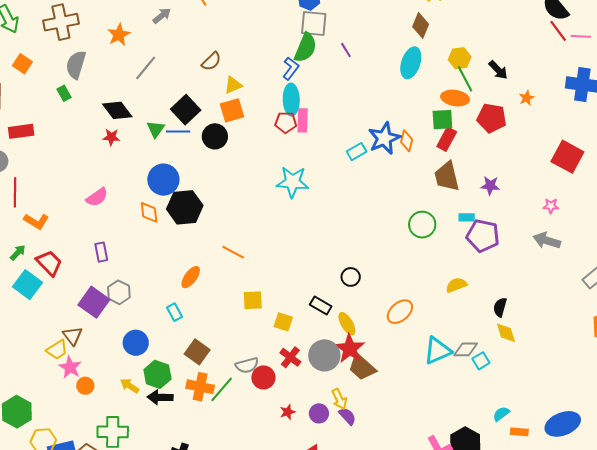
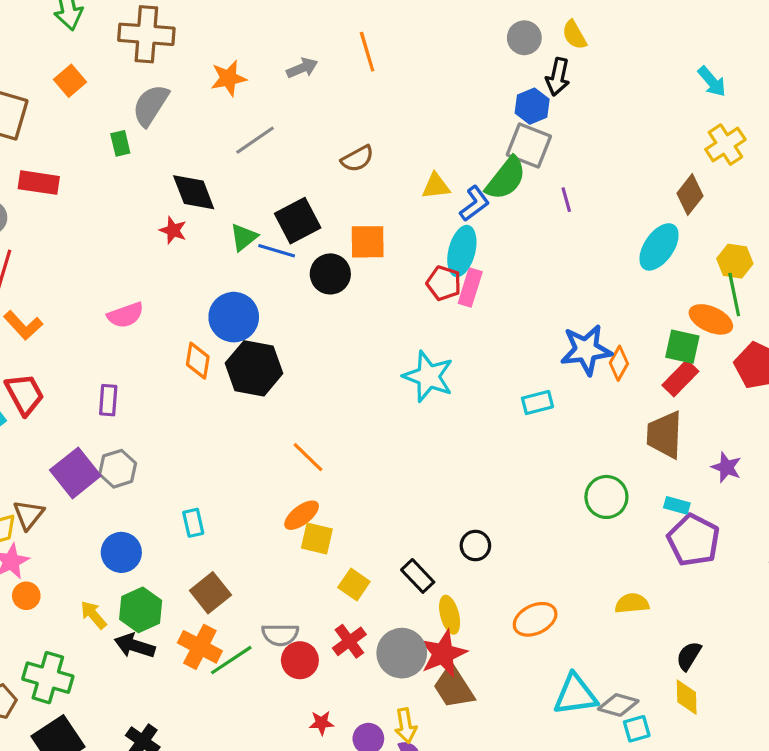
yellow triangle: (233, 85) -> (436, 186), moved
cyan rectangle: (357, 152) -> (537, 402), moved
orange ellipse: (191, 277) -> (302, 515), moved

